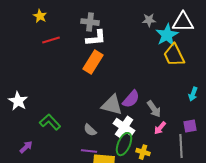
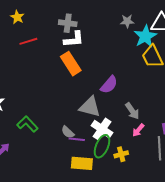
orange rectangle: (93, 62) -> (71, 64), turned -65
purple semicircle: (131, 99) -> (109, 85), moved
purple line: (89, 151) -> (77, 139), moved
yellow cross: (143, 152) -> (121, 154), turned -32

